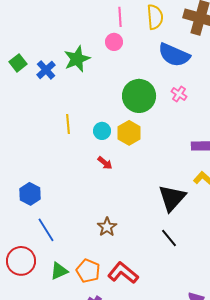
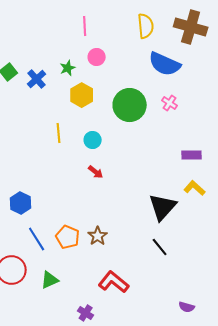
pink line: (120, 17) -> (85, 26), moved
pink circle: (114, 42) -> (97, 57), moved
green star: (77, 59) -> (68, 68), size x0.6
yellow hexagon: (129, 133) -> (82, 95), moved
orange pentagon: (88, 271) -> (68, 237), moved

